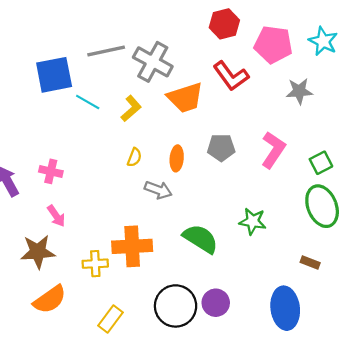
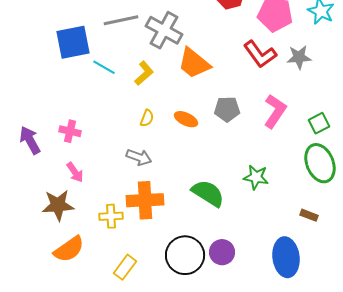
red L-shape: (231, 76) -> (260, 54), moved
orange trapezoid: (185, 98) -> (194, 63), turned 57
orange ellipse: (177, 158) -> (186, 119), turned -70
gray arrow: (158, 190) -> (139, 157), moved

